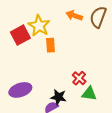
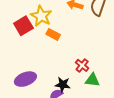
orange rectangle: (51, 45) -> (53, 34), turned -56

